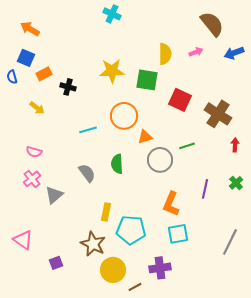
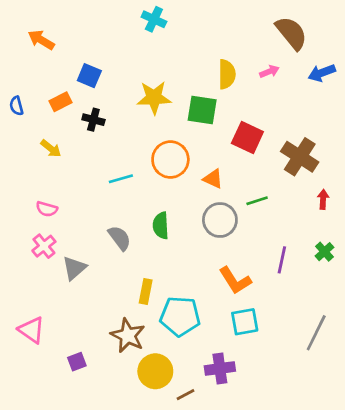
blue square: (26, 58) -> (89, 76), moved
orange triangle: (145, 137) -> (213, 179), moved, turned 42
orange L-shape: (171, 204) -> (235, 281), turned -55

